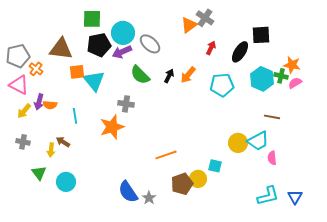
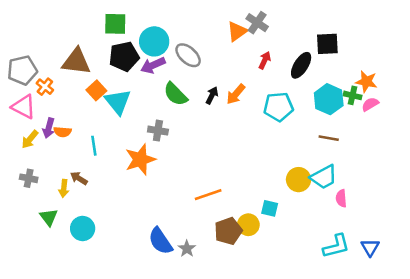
orange square: (77, 72) -> (96, 90), turned -35
brown line: (272, 117) -> (329, 138), moved

